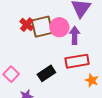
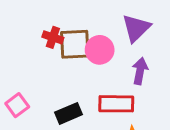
red cross: (27, 25) -> (53, 37), turned -32
purple arrow: (75, 35) -> (140, 71), moved

